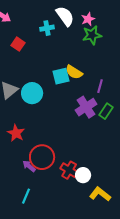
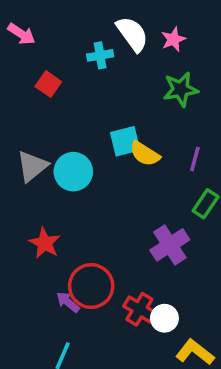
green star: (92, 35) -> (181, 89), moved
yellow semicircle: (74, 72) -> (145, 154), moved
purple cross: (86, 107) -> (170, 245), moved

